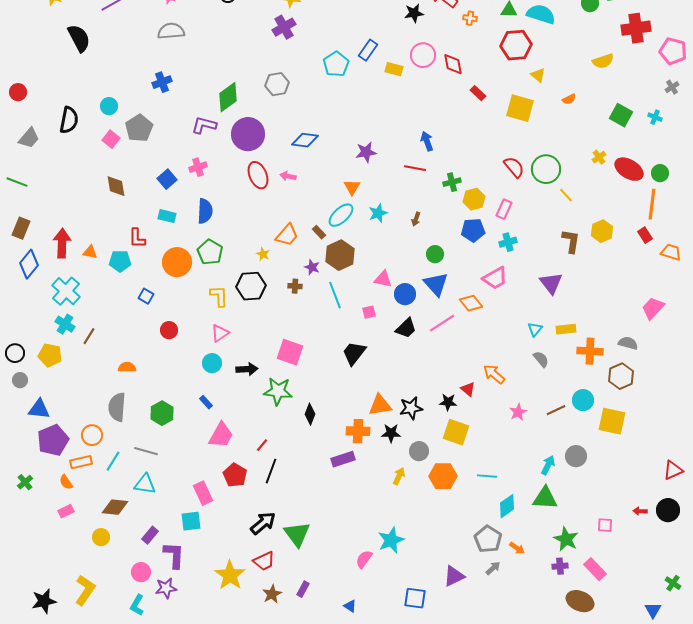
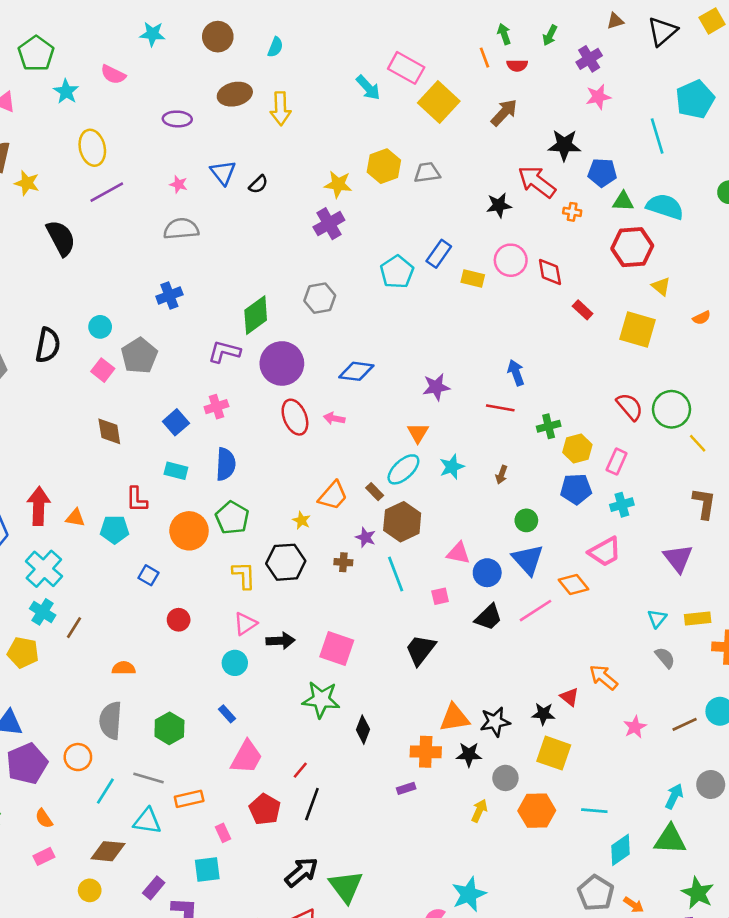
black arrow: (247, 369) -> (281, 641), moved
purple rectangle: (343, 459) -> (406, 788), size x0.6
orange rectangle: (81, 462) -> (189, 799), moved
pink rectangle: (203, 493) -> (223, 833), size x0.6

